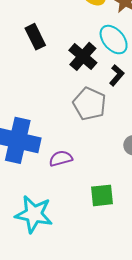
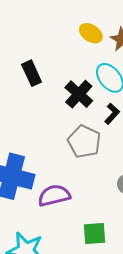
purple semicircle: (61, 158) -> (54, 195), size x1.4

